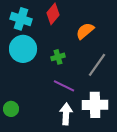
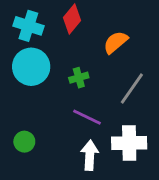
green circle: (11, 109) -> (24, 142), moved

